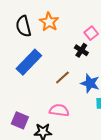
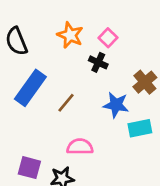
orange star: (49, 22) -> (70, 35), moved
brown line: (62, 78) -> (66, 103), moved

